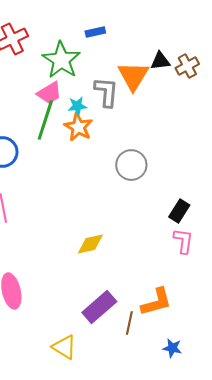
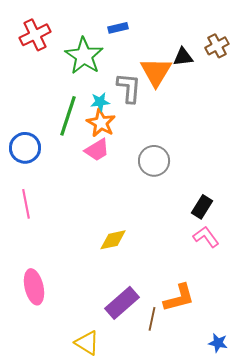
brown cross: (187, 66) -> (217, 46), moved
pink trapezoid: (49, 93) -> (97, 150), moved
pink L-shape: (183, 241) -> (206, 237), turned -44
blue star: (172, 348) -> (218, 343), moved

